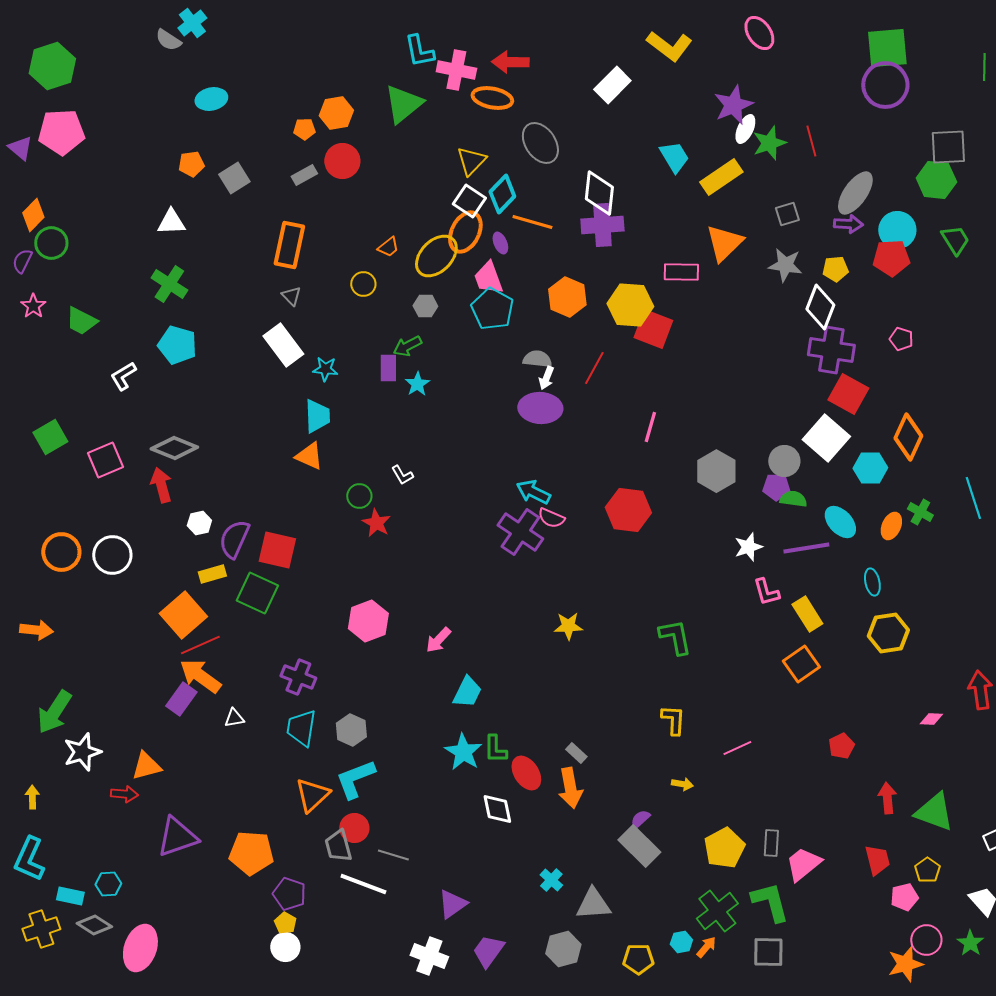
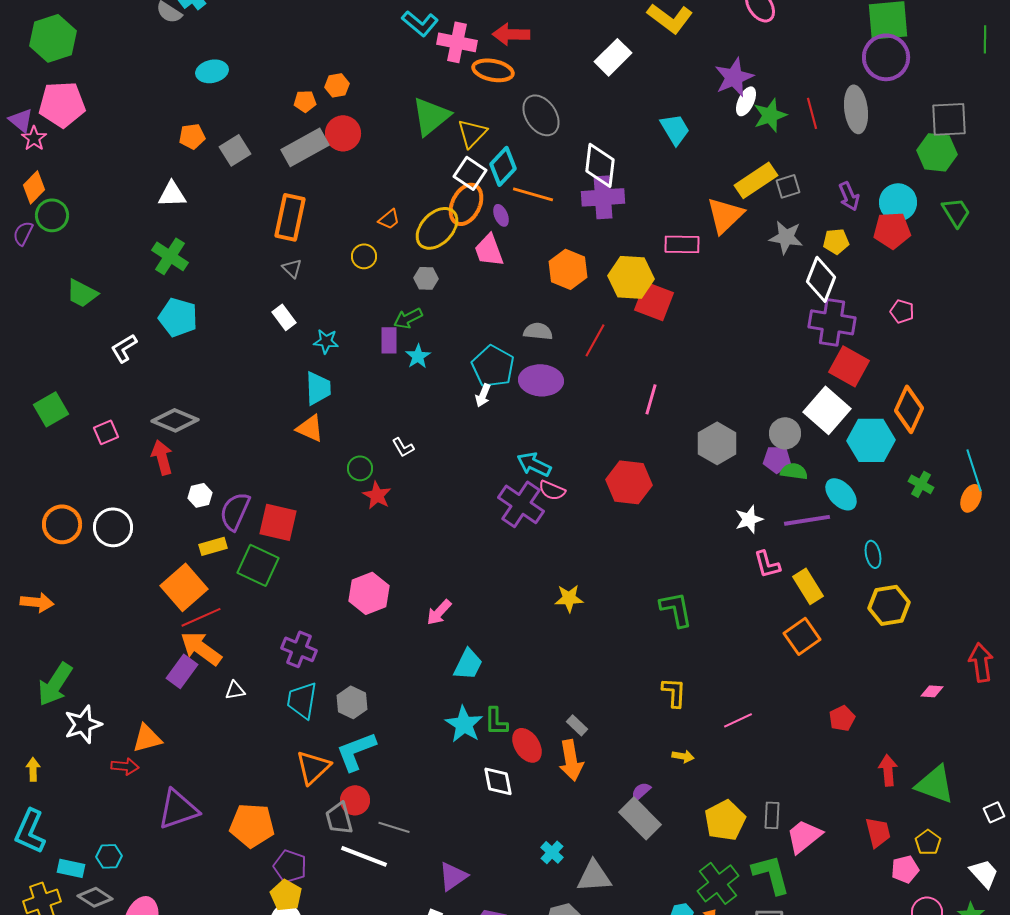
cyan L-shape: (419, 51) -> (420, 23), turned -39
green triangle: (403, 104) -> (431, 116), moved
orange hexagon: (336, 113) -> (337, 85), size x0.7
gray rectangle: (304, 175) -> (305, 147), size x1.8
yellow rectangle: (721, 177) -> (756, 180), moved
gray ellipse: (855, 193) -> (856, 109), moved, turned -42
purple arrow: (848, 224) -> (849, 196), turned 64
pink star: (33, 306) -> (34, 138), moved
cyan pentagon: (492, 309) -> (493, 366), moved
white rectangle: (283, 345) -> (284, 317), size x0.6
white arrow: (546, 378) -> (483, 395), moved
pink square: (105, 460) -> (106, 432), size x0.7
cyan hexagon: (870, 468) -> (871, 440), size x1.4
orange ellipse: (891, 526) -> (971, 498), moved
yellow pentagon: (285, 923) -> (286, 895), size x1.4

